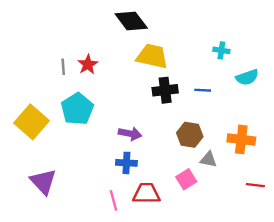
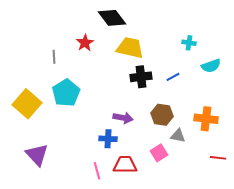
red star: (88, 64) -> (85, 43), moved
blue line: (203, 90) -> (173, 77), turned -32
purple arrow: (130, 134) -> (123, 118), moved

